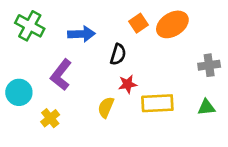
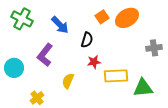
blue arrow: (81, 34) -> (60, 25), turned 48
yellow semicircle: (106, 107) -> (68, 81), moved
green triangle: (206, 107) -> (143, 88), moved, size x1.5
yellow cross: (50, 118) -> (37, 98), moved

